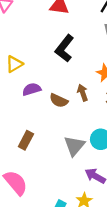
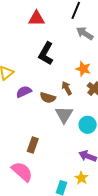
brown rectangle: (26, 140) -> (33, 145), moved
gray triangle: (74, 146) -> (64, 115), moved

